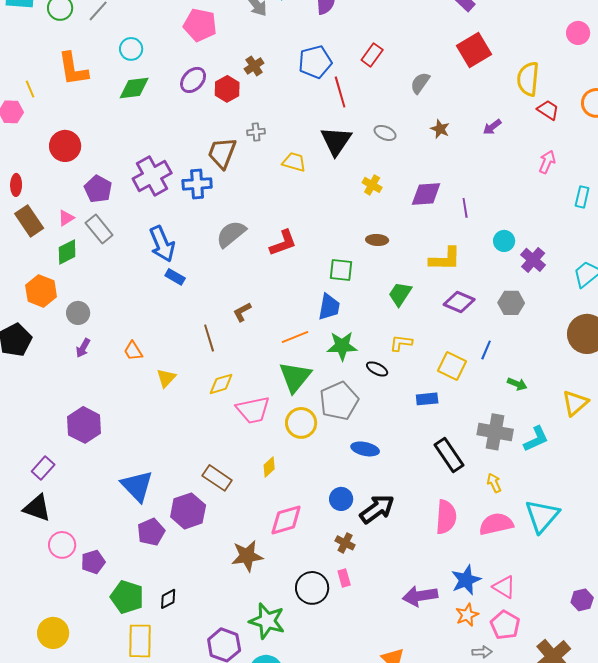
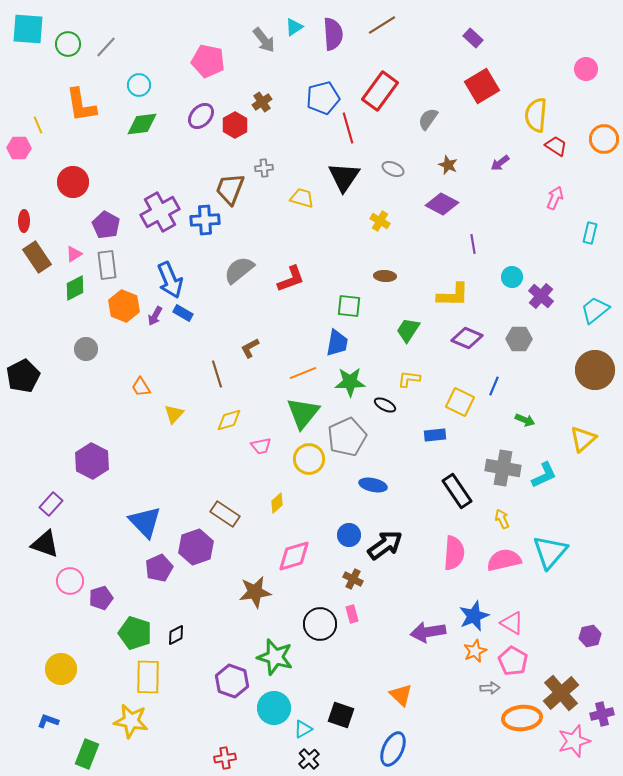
red rectangle: (372, 55) -> (380, 91), size x1.6
purple diamond: (426, 194) -> (442, 204), moved, turned 32
gray rectangle: (99, 229) -> (107, 265), turned 32
orange hexagon: (41, 291) -> (124, 306), moved
purple arrow: (83, 348) -> (155, 316), moved
pink trapezoid: (253, 410) -> (261, 446), size x0.6

